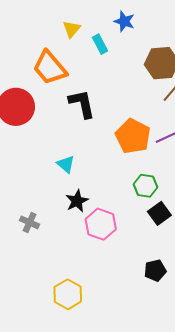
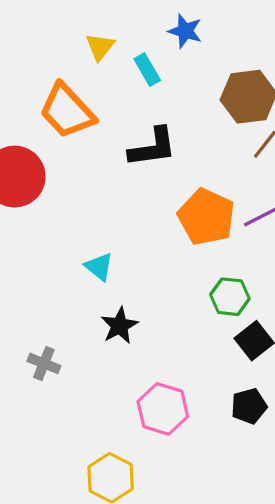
black L-shape: (82, 104) -> (153, 147), moved, turned 96
pink hexagon: (101, 224) -> (163, 409), moved
black pentagon: (155, 271) -> (249, 406), moved

